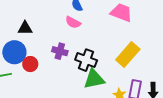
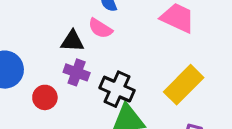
black triangle: (25, 28) -> (72, 41), moved
red circle: (30, 64) -> (45, 97), moved

